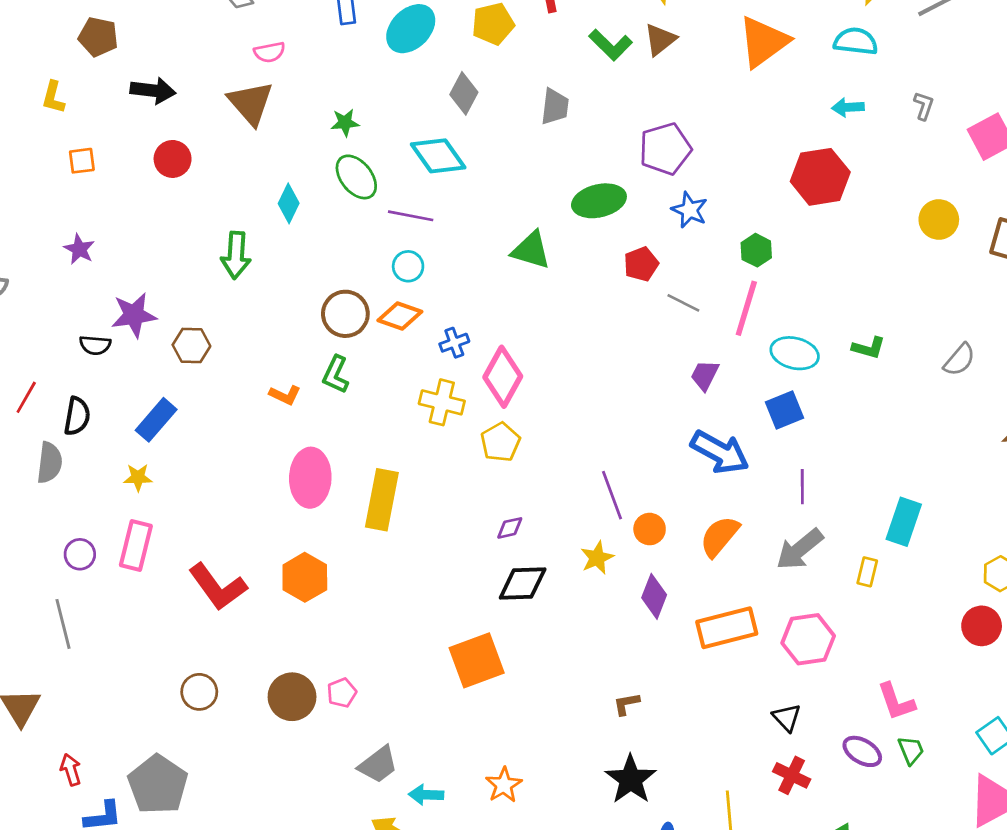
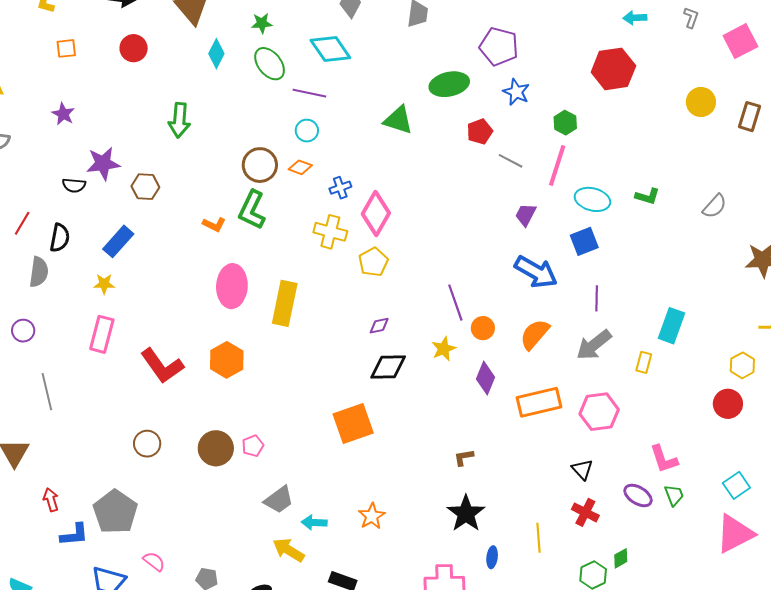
purple pentagon: (665, 149) -> (499, 46), turned 30
cyan diamond: (289, 203) -> (216, 54), moved
orange diamond: (400, 316) -> (300, 167), size x0.7
green L-shape: (336, 375) -> (252, 210), size x1.4
purple circle: (80, 554) -> (23, 331), moved

